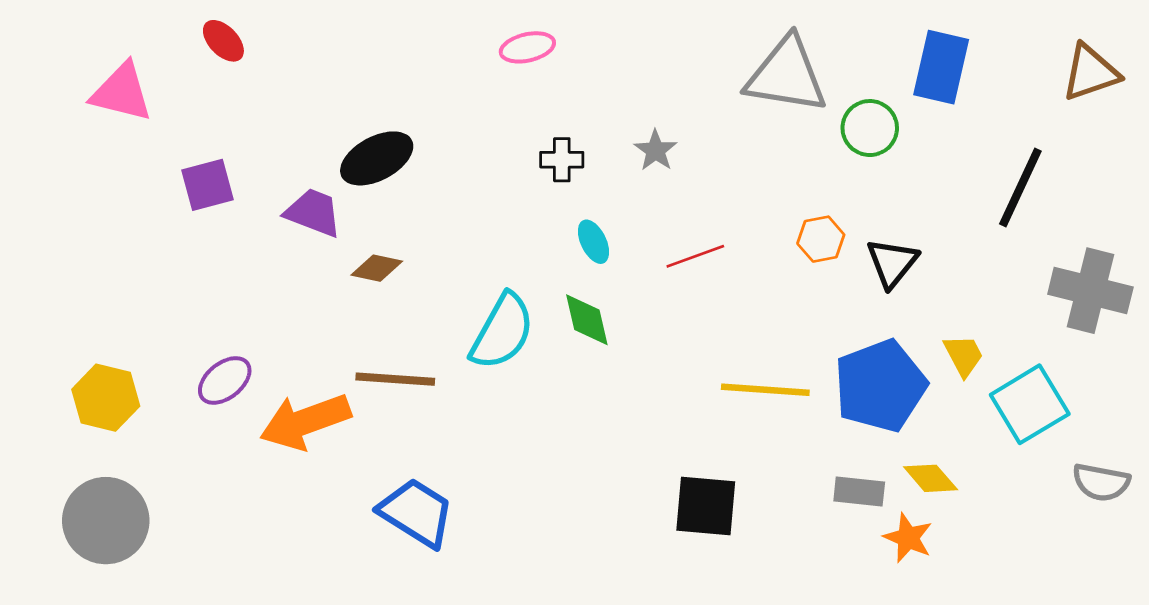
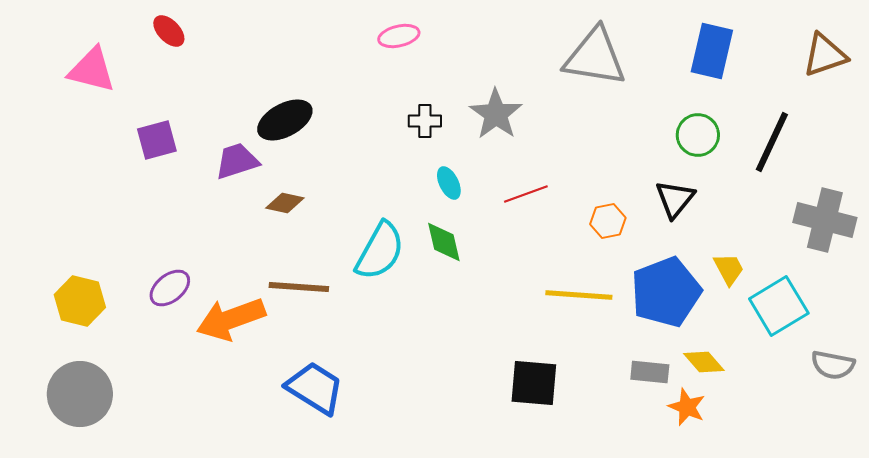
green circle: (870, 128) -> (698, 135), moved
gray star: (656, 150) -> (496, 114), size x1.6
purple trapezoid: (313, 213) -> (237, 161), turned -39
orange hexagon: (821, 239) -> (608, 221), moved

